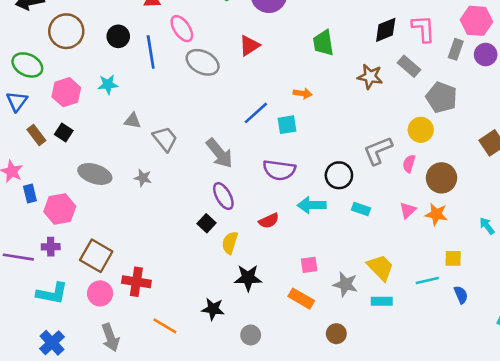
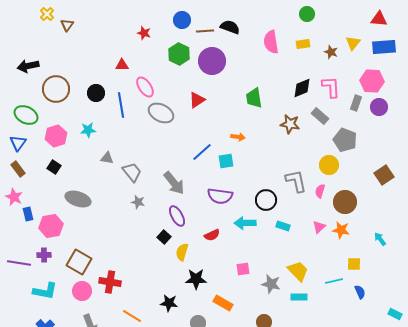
brown rectangle: (36, 135) -> (18, 169), moved
gray L-shape: (378, 151) -> (296, 181), turned 100
gray star: (143, 178) -> (138, 202), moved
orange rectangle: (301, 299) -> (223, 303), moved

